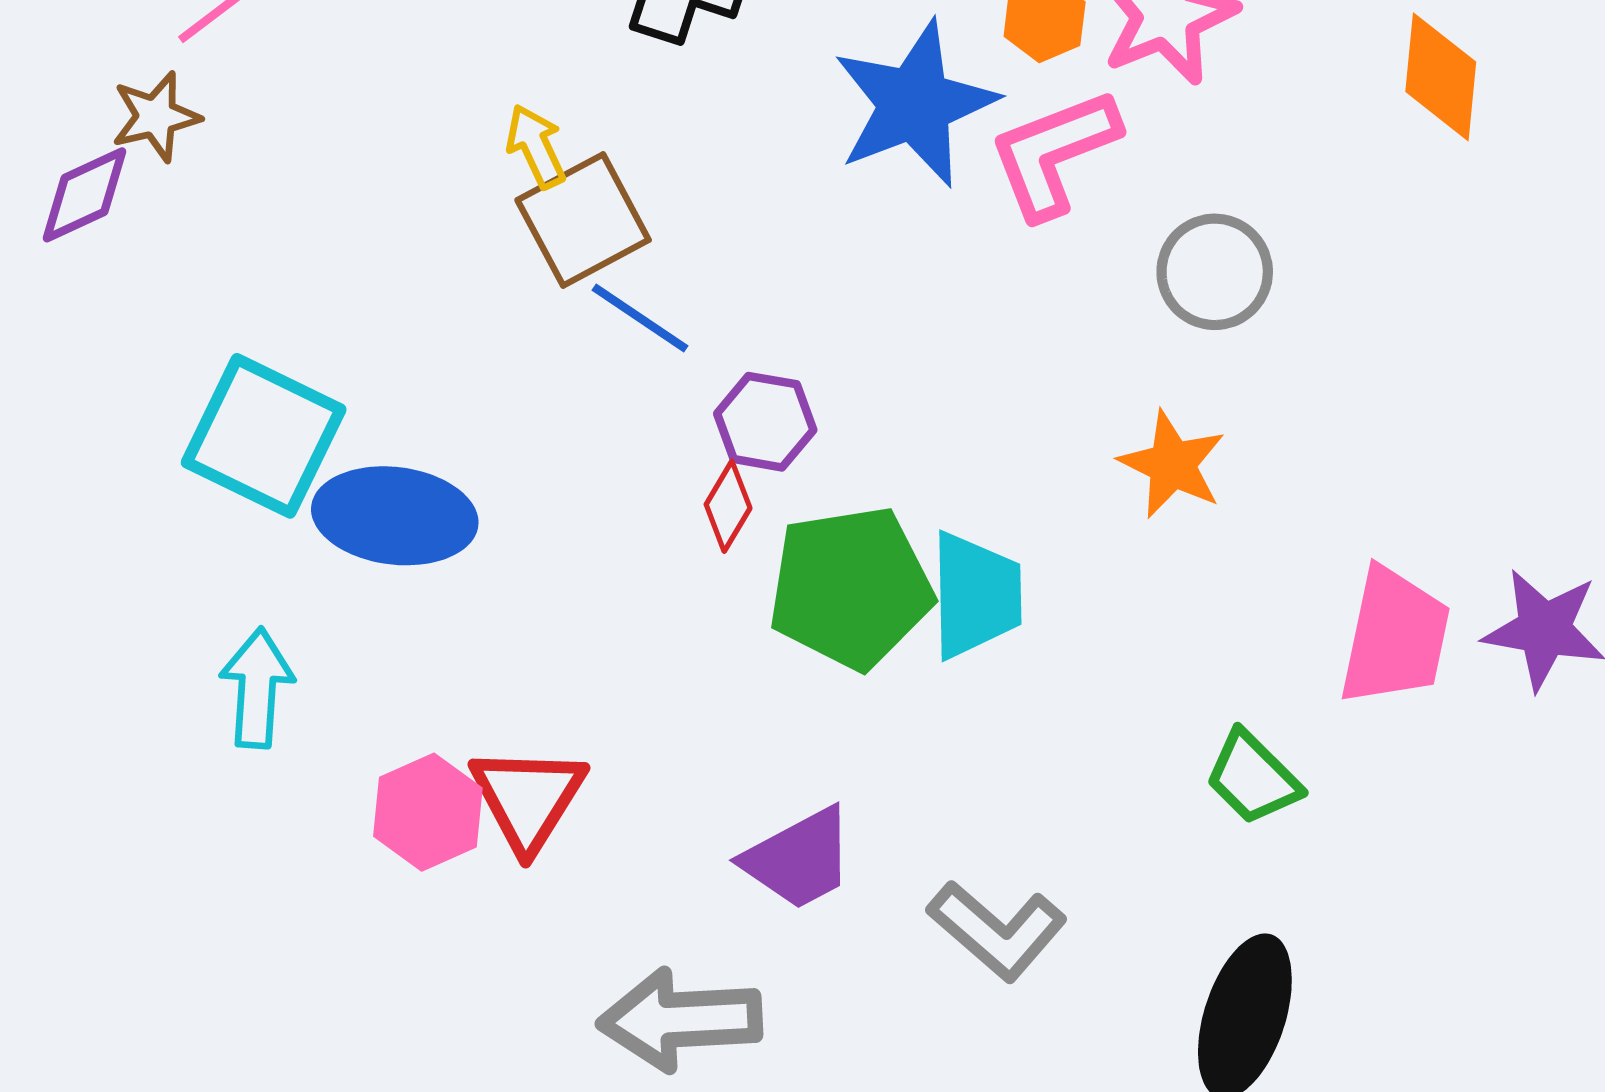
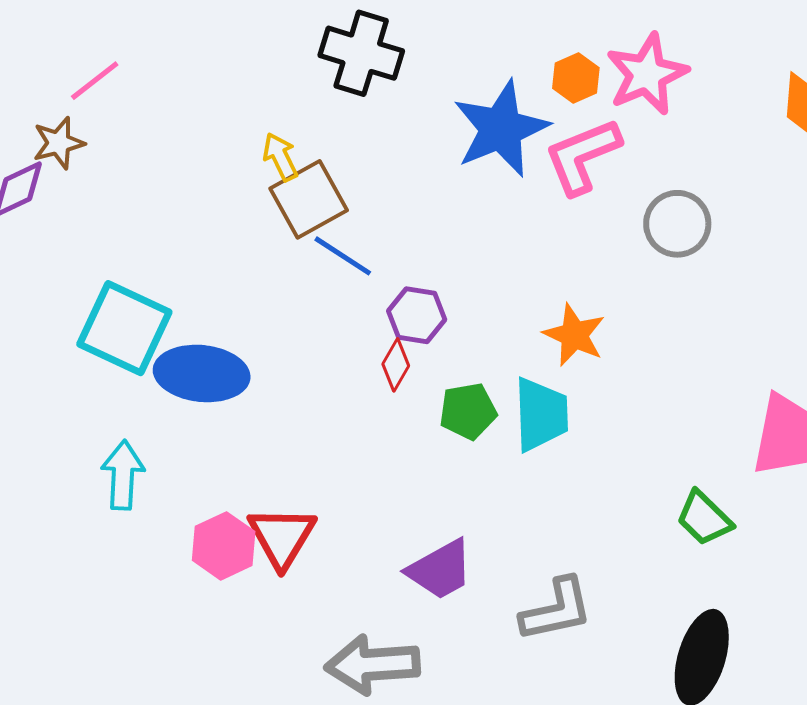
orange star: (1172, 464) -> (574, 335), moved
green pentagon: (851, 588) -> (468, 411), size x0.6
gray L-shape: (997, 931) -> (557, 610), turned -52

